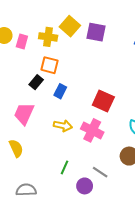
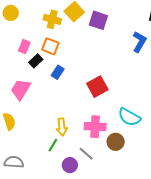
pink rectangle: (22, 42) -> (24, 47), moved
red square: (103, 101) -> (97, 87), turned 30
yellow arrow: (63, 126) -> (62, 127), moved, turned 66
pink cross: (92, 130) -> (95, 127), moved, turned -30

